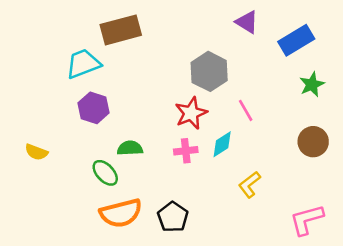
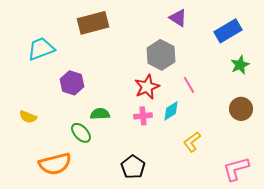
purple triangle: (247, 22) -> (178, 18), moved
cyan trapezoid: (83, 64) -> (41, 49), moved
orange semicircle: (121, 213) -> (55, 164), moved

